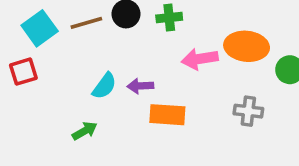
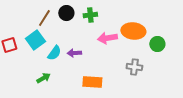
brown line: (86, 23) -> (44, 18), turned -42
cyan square: (40, 28) -> (35, 40), moved
orange rectangle: (167, 115) -> (92, 82), moved

